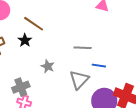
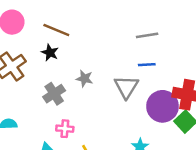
gray line: (83, 48) -> (147, 35), moved
gray cross: (21, 87) -> (54, 94), moved

